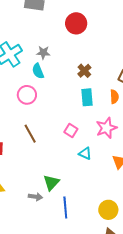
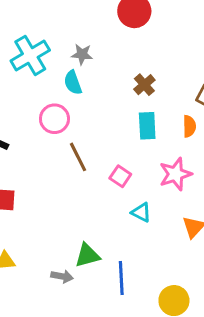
brown line: (30, 134) -> (78, 157), moved
green triangle: (51, 183) -> (87, 255), turned 30
blue line: (65, 207) -> (121, 278), moved

